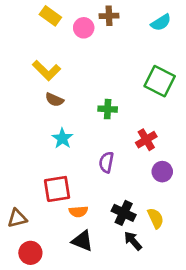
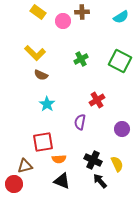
green cross: (108, 109) -> (81, 59), moved, turned -32
red cross: (146, 140) -> (97, 100), moved
brown triangle: (17, 218) -> (25, 166), moved
red circle: (30, 253) -> (14, 184), moved

